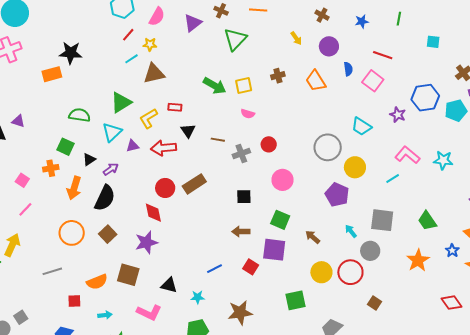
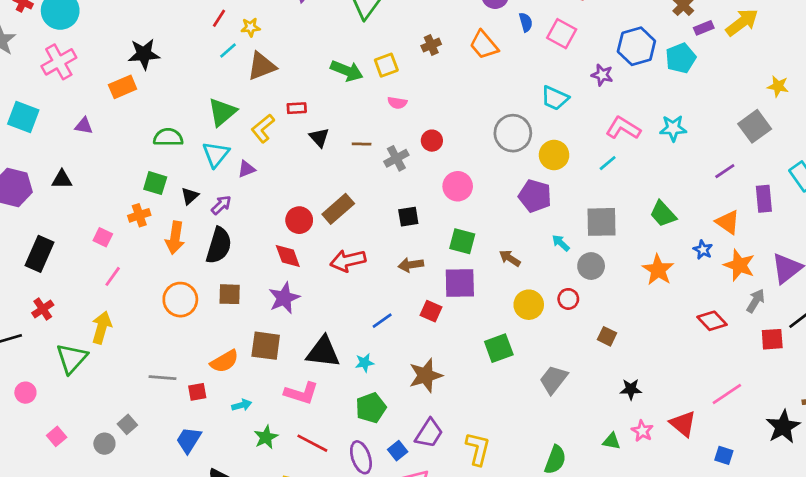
purple triangle: (18, 121) -> (84, 126), moved
red arrow: (163, 148) -> (348, 261), moved
brown square: (108, 234) -> (230, 294), turned -36
gray line: (52, 271) -> (162, 378), moved, turned 30
red circle: (350, 272) -> (568, 299), size x0.6
black triangle: (169, 285) -> (323, 352), size x1.5

